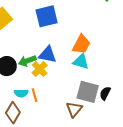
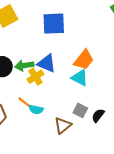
gray square: (88, 92) -> (80, 110), size x0.6
cyan semicircle: (21, 93) -> (36, 109), moved
orange line: (35, 95) -> (25, 103), turned -48

